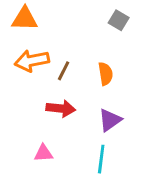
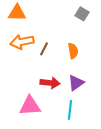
red arrow: (61, 108) -> (50, 83), moved
pink triangle: (43, 153) -> (30, 106), size x1.6

